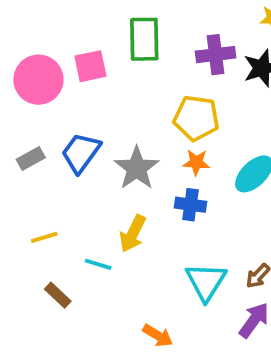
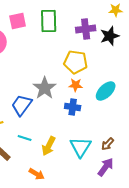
pink square: (90, 66) -> (18, 21), moved
blue trapezoid: (81, 153) -> (22, 105), moved
yellow arrow: (133, 234) -> (49, 146), moved
orange arrow: (158, 336) -> (37, 174), moved

